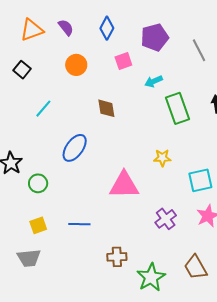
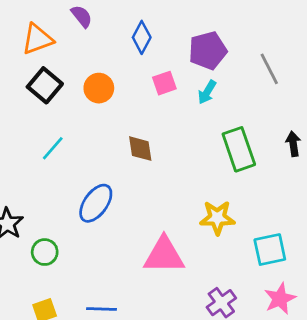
purple semicircle: (66, 27) -> (82, 16), moved
black square: (22, 70) -> (45, 85), moved, size x1.4
cyan arrow: (154, 81) -> (207, 92), moved, turned -36
yellow star: (162, 158) -> (217, 218), size x1.4

